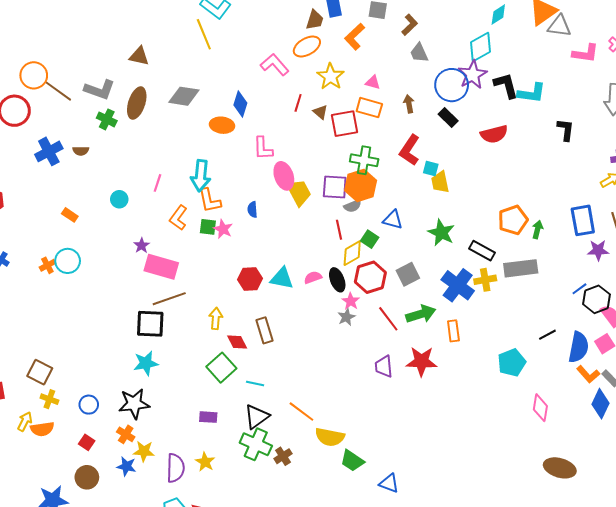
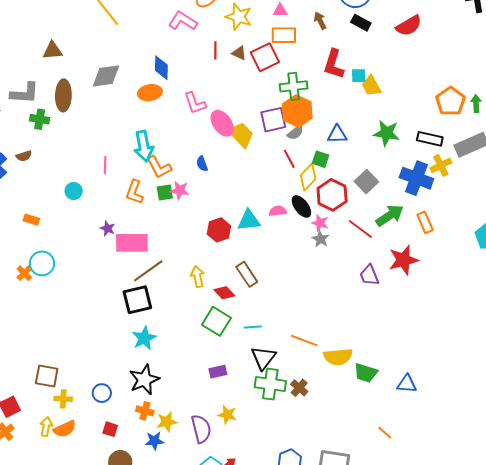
pink semicircle: (313, 277) -> (278, 211), turned 30

